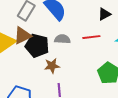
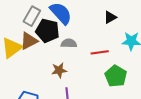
red line: (91, 37) -> (100, 52), moved
black pentagon: (37, 46) -> (47, 31), moved

